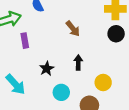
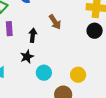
black arrow: (78, 63) -> (33, 35), moved
cyan circle: (61, 92) -> (44, 73), moved

